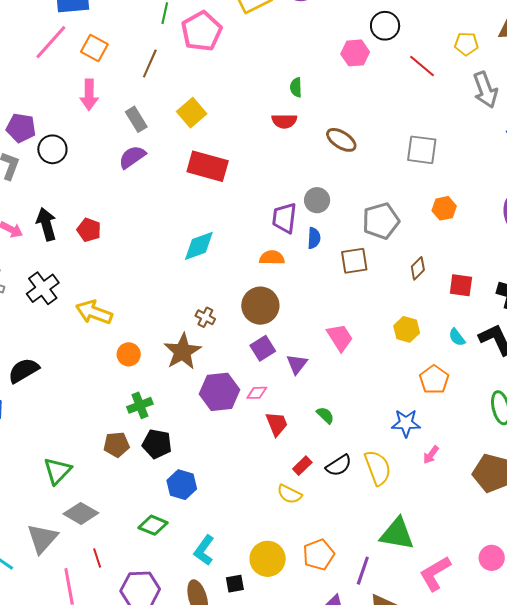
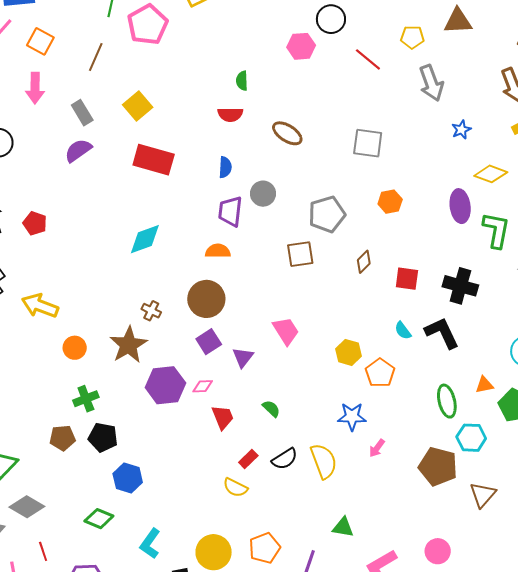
blue semicircle: (314, 238) -> (225, 167), moved
yellow hexagon: (407, 329) -> (348, 352), moved
green triangle: (397, 534) -> (343, 527), size x0.6

